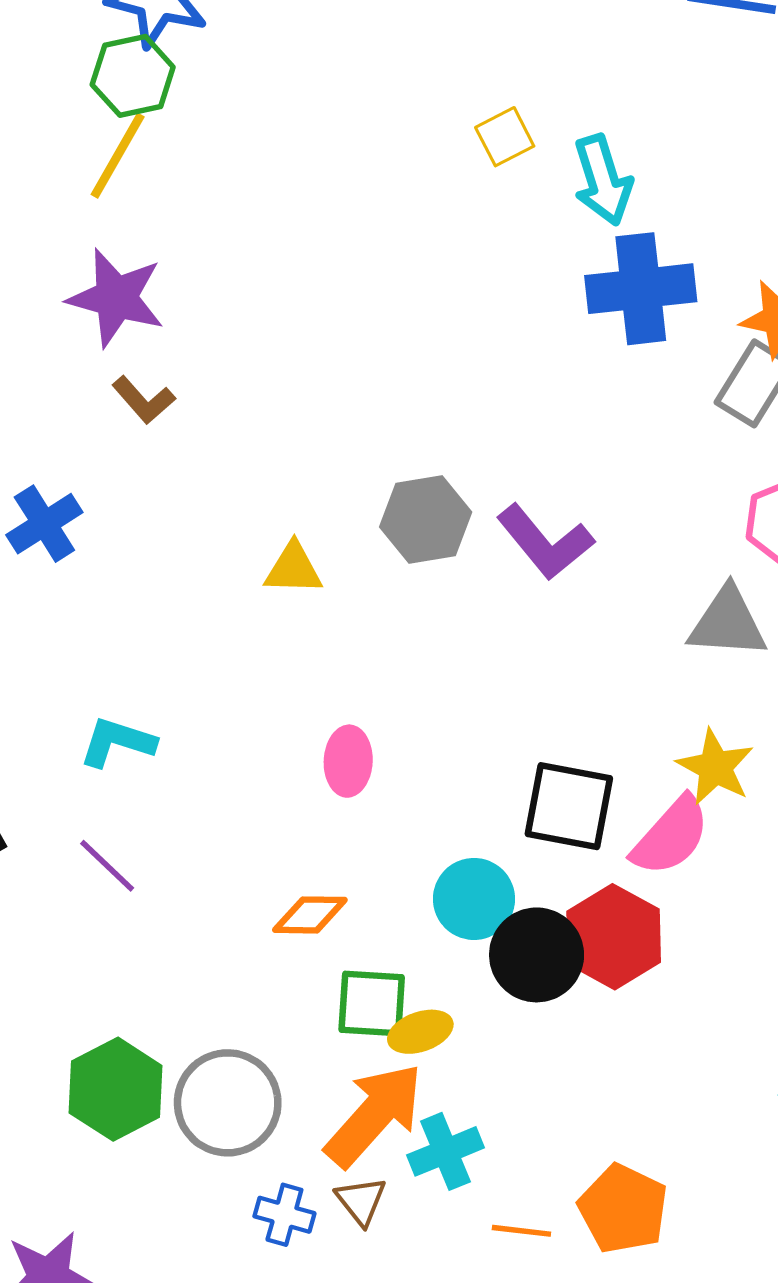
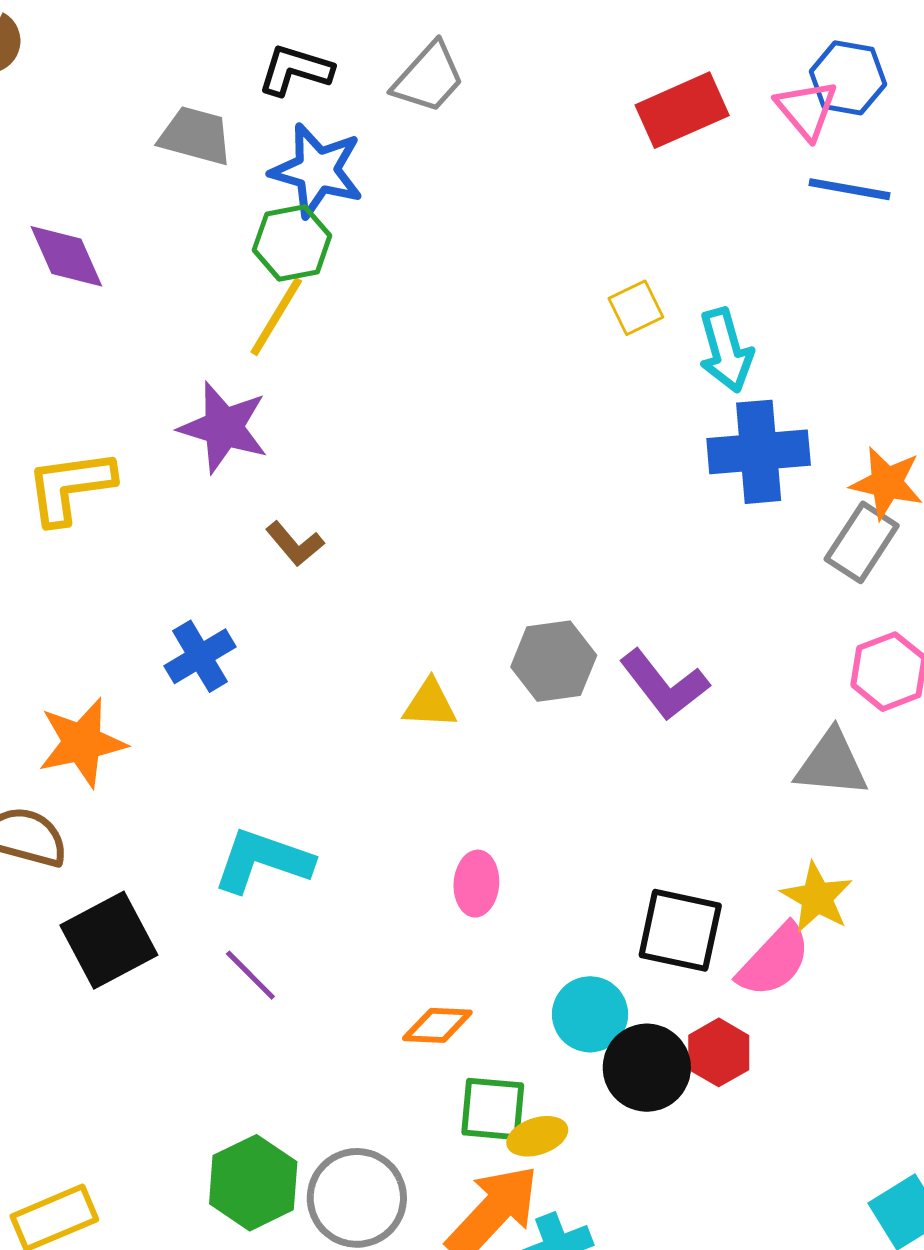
purple star: (116, 298) -> (224, 427), moved
cyan L-shape: (117, 742) -> (263, 861), size x1.4
red hexagon: (614, 937) -> (719, 1052), size x0.7

